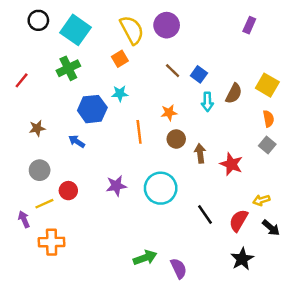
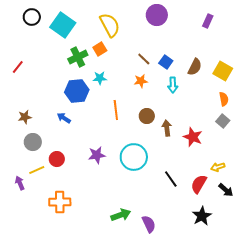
purple circle: (167, 25) -> (157, 15), moved
green cross: (68, 68) -> (78, 57), moved
brown semicircle: (234, 93) -> (195, 67), moved
orange star: (169, 113) -> (141, 81), moved
brown star: (37, 128) -> (25, 117), moved
orange cross: (52, 242) -> (60, 202), moved

